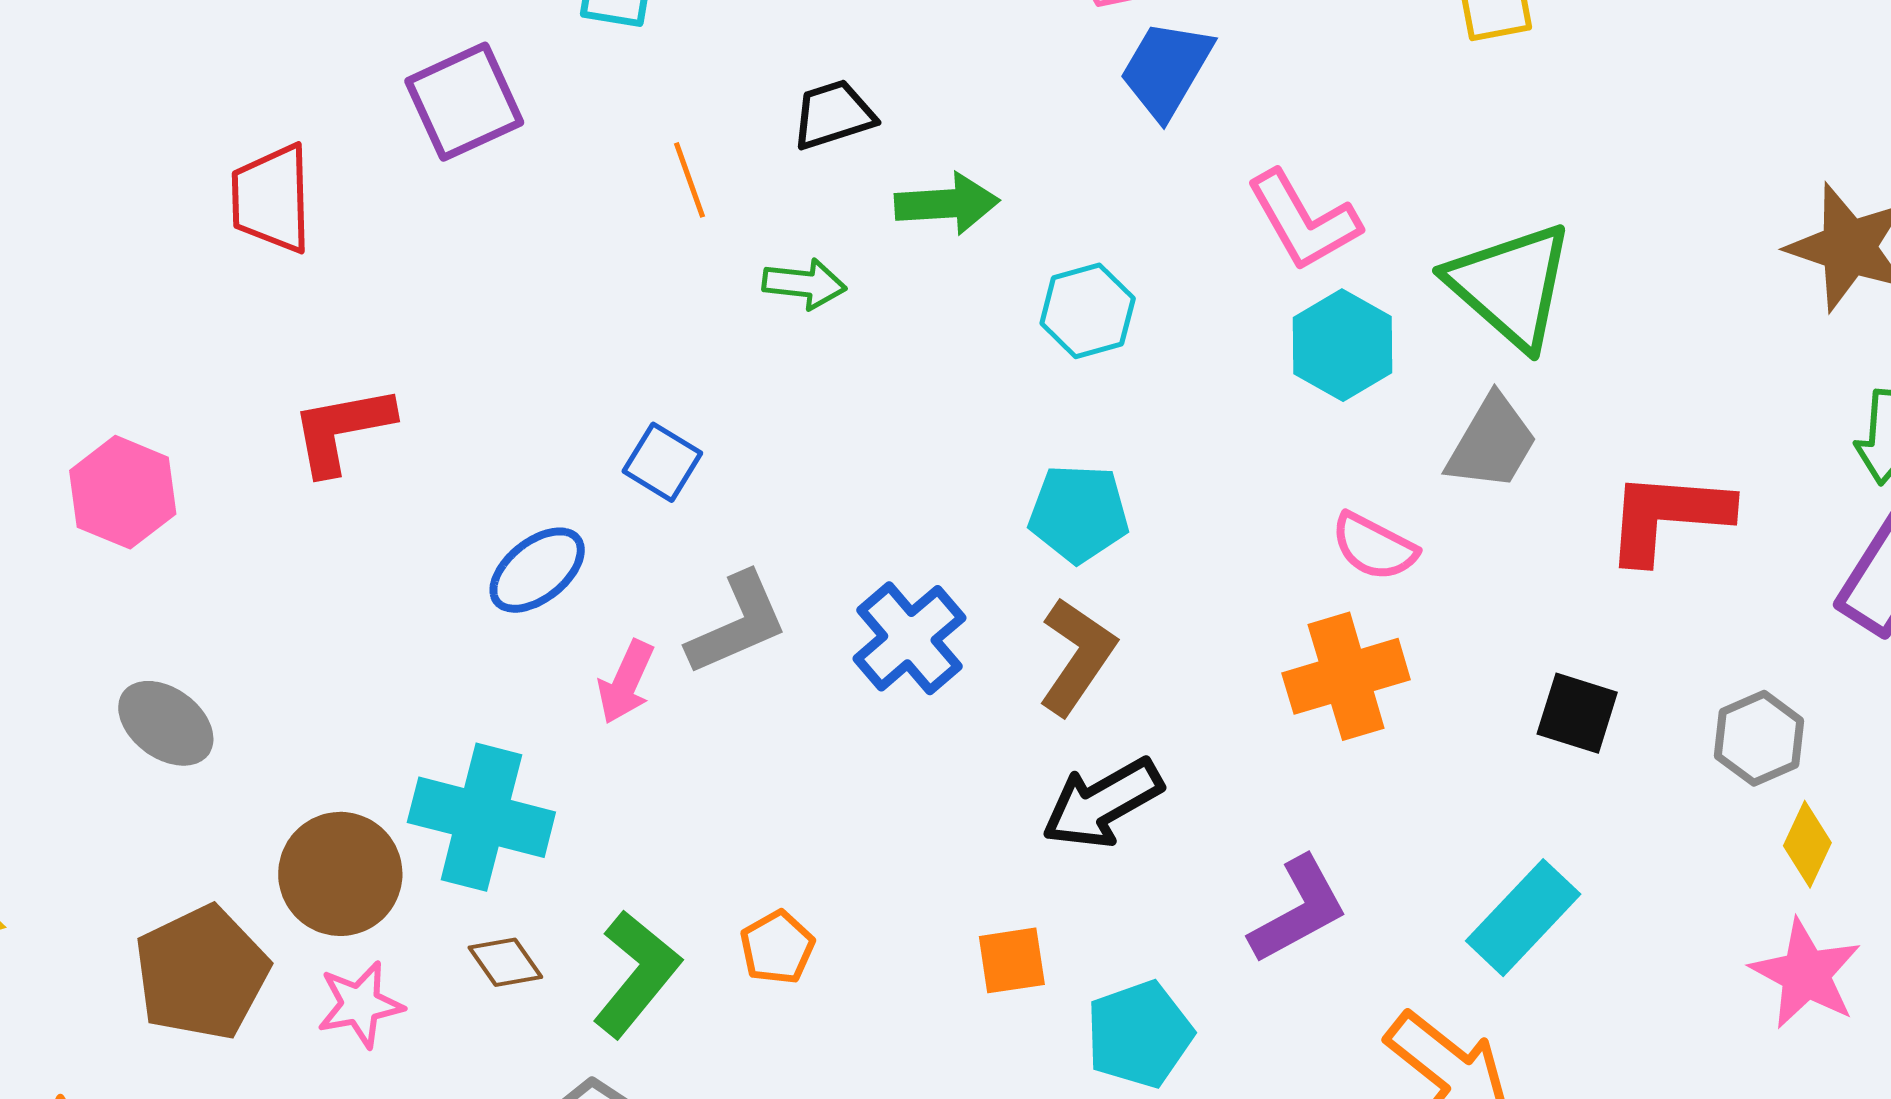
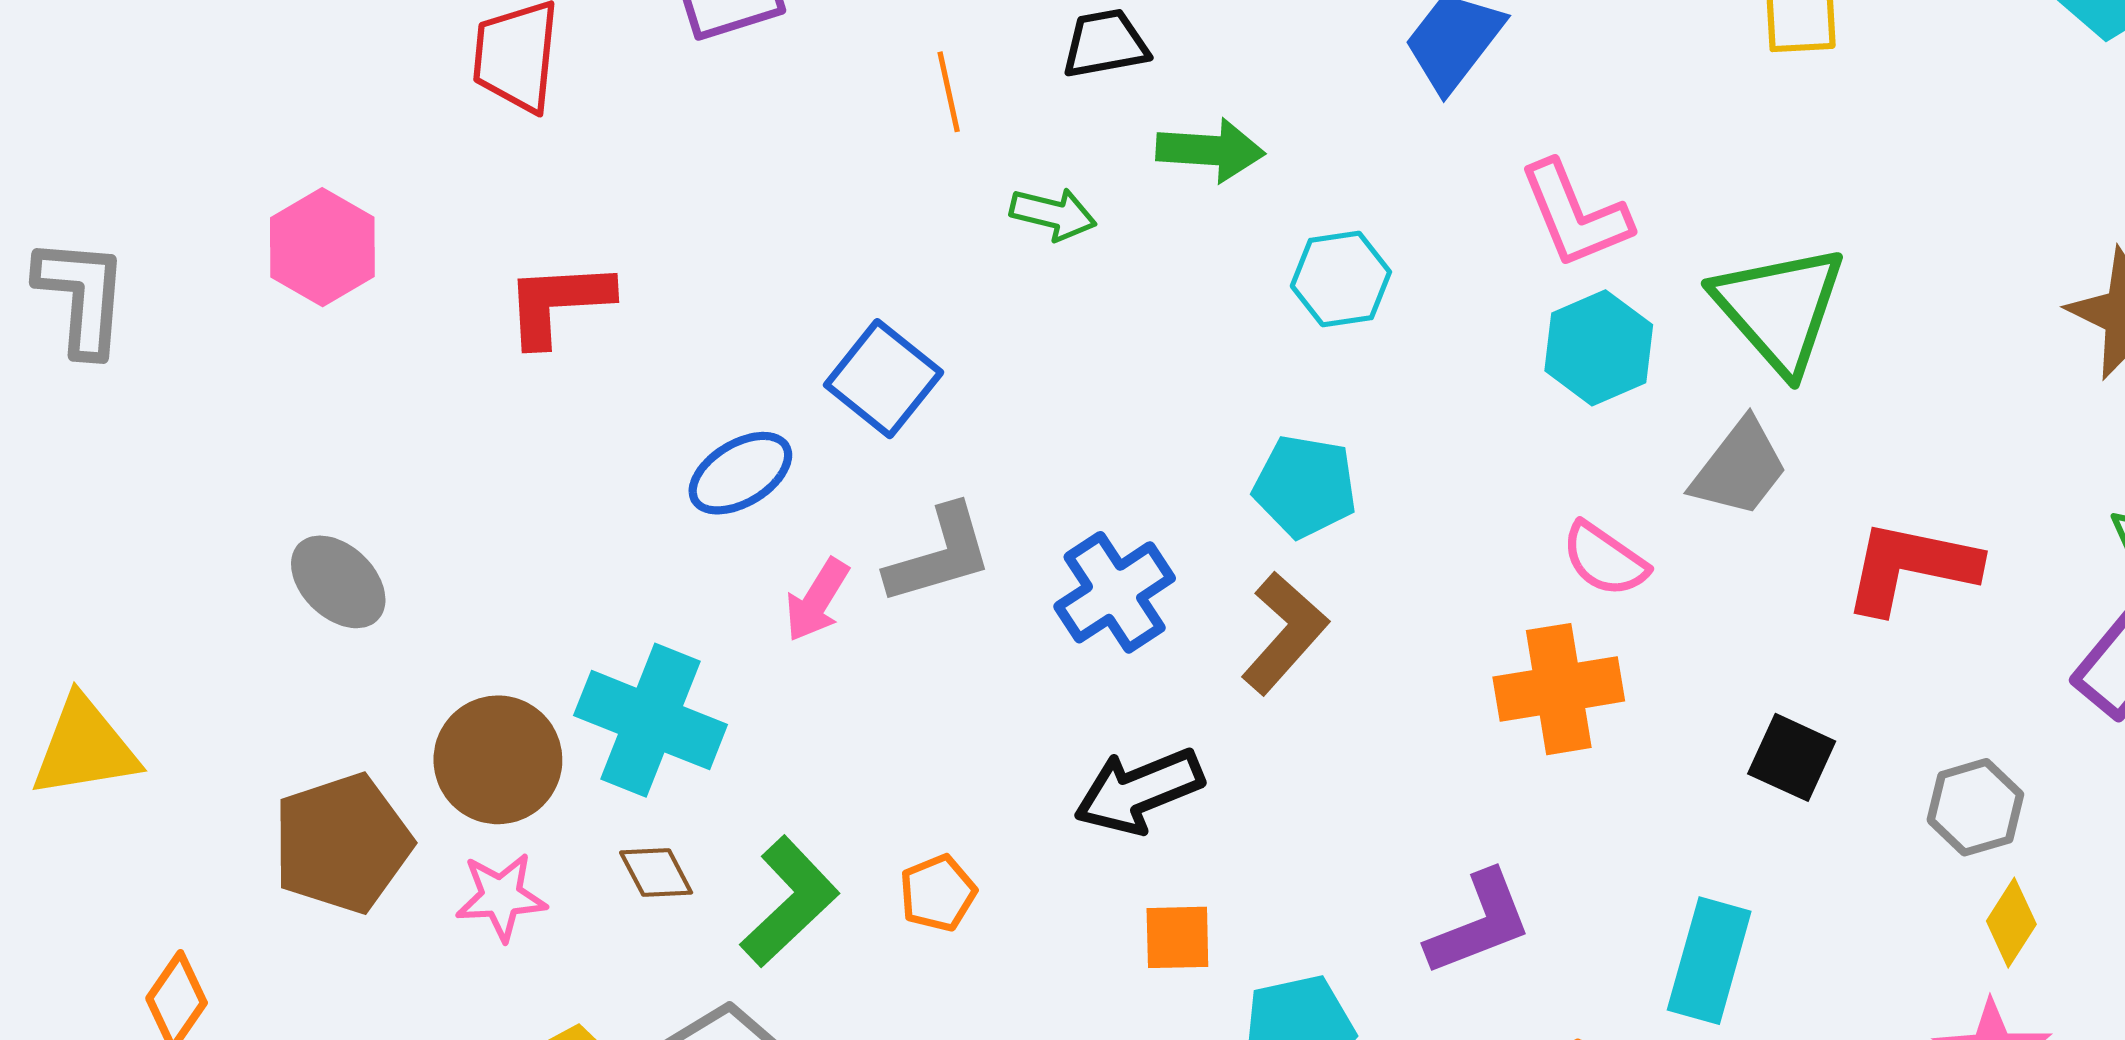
blue square: (662, 462) -> (884, 379), size x1.4
pink hexagon: (123, 492) -> (322, 247), moved
black arrow: (1102, 803) -> (1139, 791), moved
cyan rectangle: (1523, 918) -> (1709, 961), turned -35

